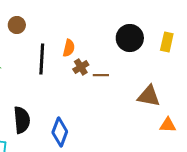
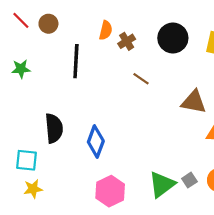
orange semicircle: (69, 48) -> (106, 30), moved
brown cross: (81, 67) -> (127, 41), moved
brown line: (101, 75) -> (141, 79), turned 35

